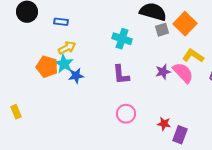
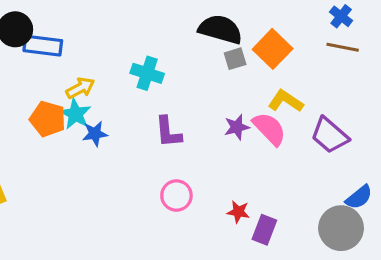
blue rectangle: (61, 22) -> (43, 46), moved, size x1.6
cyan cross: (122, 39) -> (147, 73), moved

